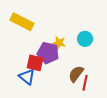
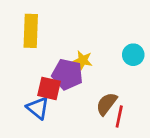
yellow rectangle: (22, 22) -> (31, 31), turned 65
cyan circle: (85, 39) -> (133, 55), moved

